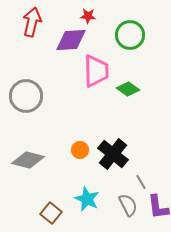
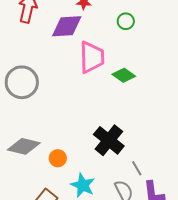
green circle: (130, 35) -> (126, 21), size x0.6
orange circle: (80, 150) -> (58, 158), moved

